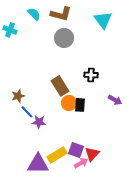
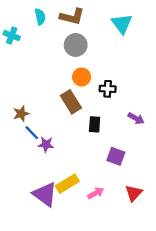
cyan semicircle: (34, 14) -> (40, 17), turned 32
orange circle: (69, 103) -> (82, 77), moved
purple square: (76, 150) -> (116, 156), moved
red triangle: (92, 154) -> (134, 193), moved
purple triangle: (38, 164) -> (45, 194), turned 35

